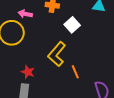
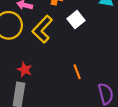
yellow L-shape: (57, 54) -> (42, 29), moved

